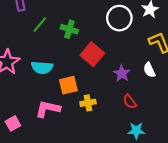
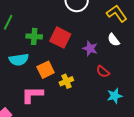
green cross: (69, 29) -> (34, 36), moved

